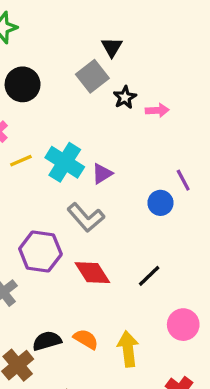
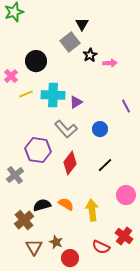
black circle: (23, 84) -> (36, 61), moved
cyan cross: (65, 162) -> (53, 95), turned -30
blue circle: (160, 203) -> (100, 129), moved
red diamond: (92, 273) -> (70, 163), turned 70

